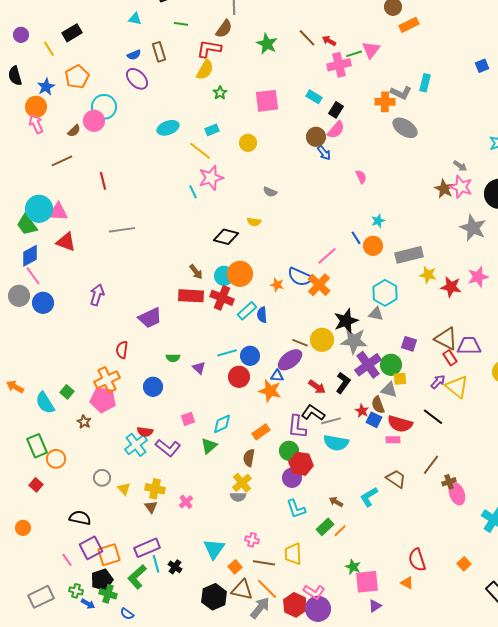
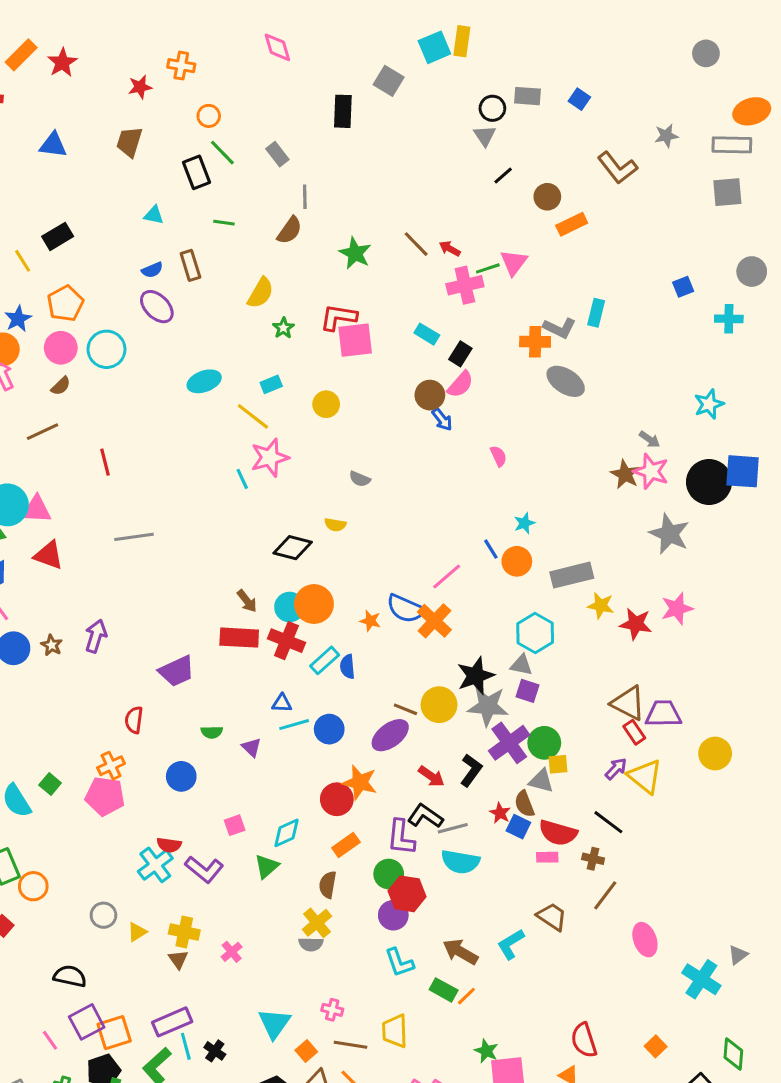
red L-shape: (209, 49) -> (338, 317), moved
pink circle: (94, 121) -> (61, 348), moved
purple square: (409, 344) -> (527, 691), moved
blue triangle: (277, 376) -> (282, 703), moved
red circle: (239, 377) -> (337, 799), moved
orange cross: (107, 380) -> (111, 766), size x0.7
brown star: (84, 422) -> (52, 645), moved
brown cross: (449, 482) -> (593, 859), moved, turned 32
yellow triangle: (124, 489) -> (137, 932), turned 40
brown arrow: (336, 502) -> (460, 952), size x1.6
green rectangle: (325, 527) -> (444, 990), turned 72

